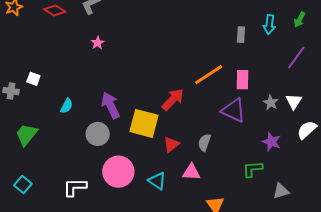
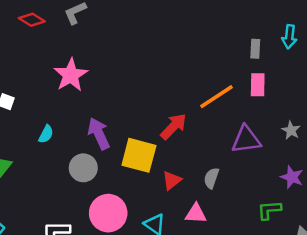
pink star: (98, 43) -> (71, 75), moved, size x2.0
pink rectangle: (242, 80) -> (258, 85), moved
purple triangle: (233, 110) -> (246, 140), turned -32

